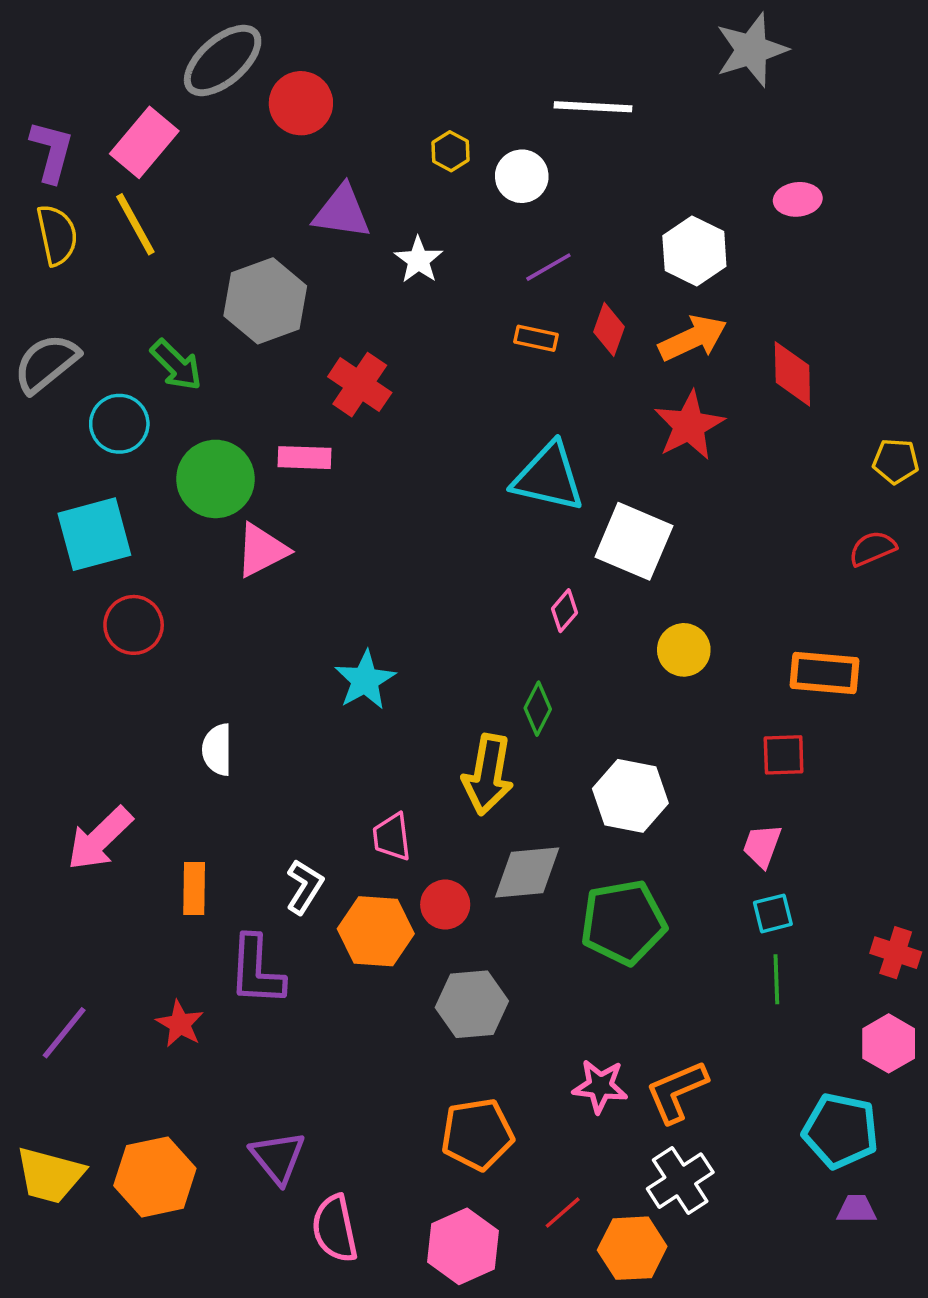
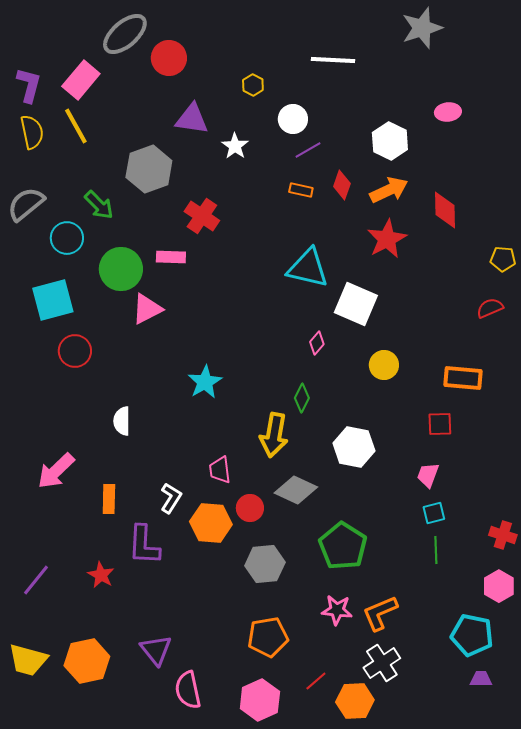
white circle: (522, 176) -> (293, 119), moved
gray diamond: (527, 872) -> (296, 490), turned 30
green pentagon: (623, 922) -> (343, 546), moved, turned -30

